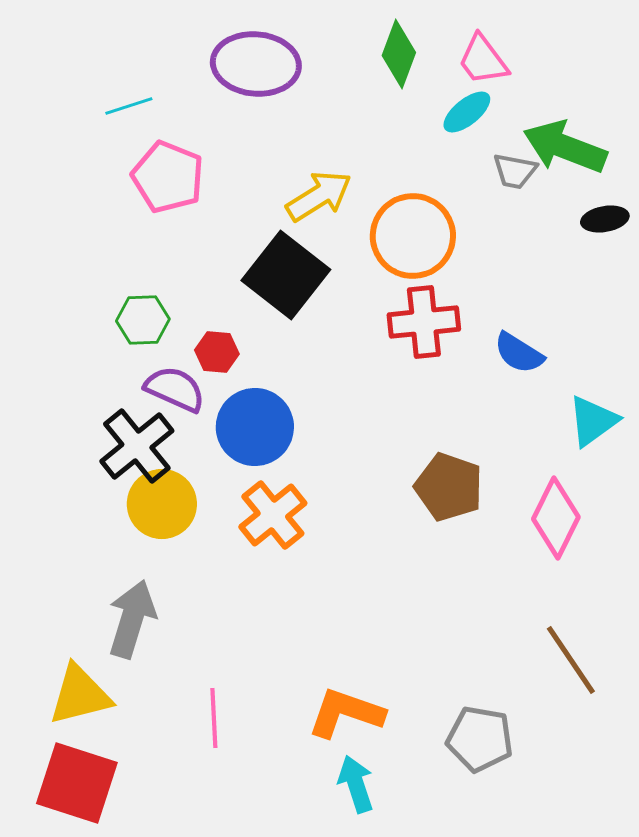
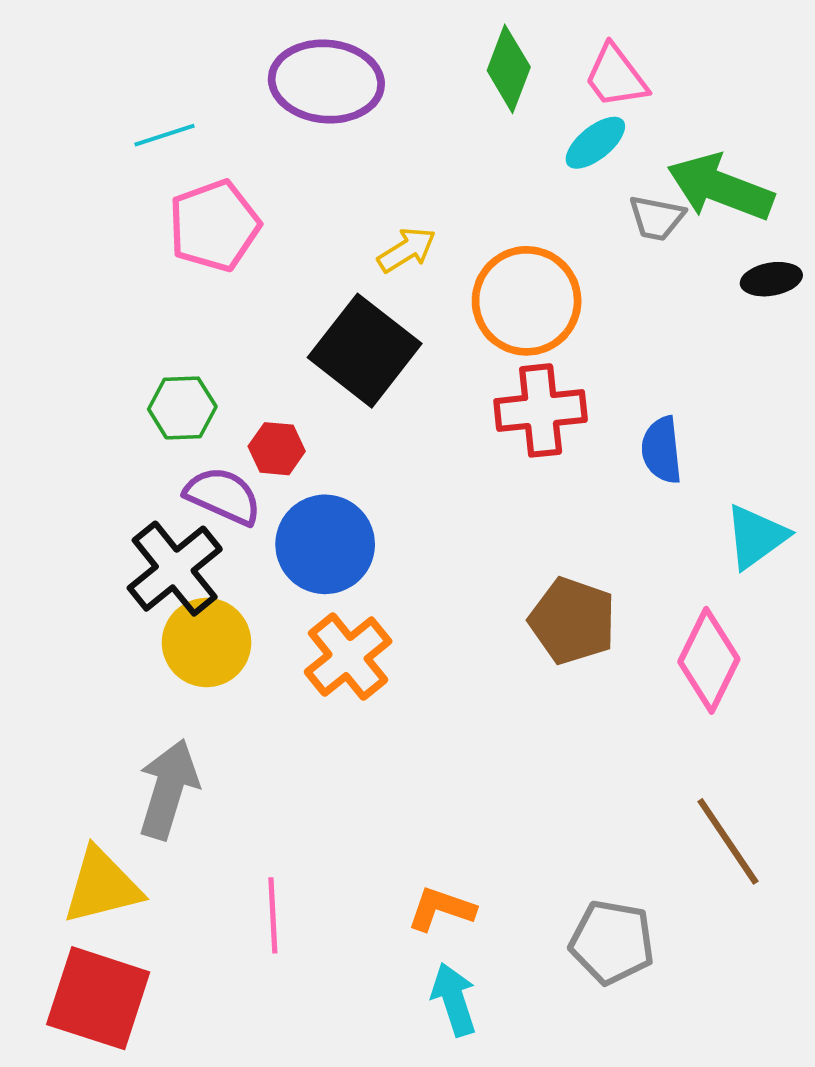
pink pentagon: (168, 177) -> (214, 226), turned 30
yellow arrow: (319, 196) -> (407, 250), size x0.7
blue semicircle: (519, 353) -> (662, 450), turned 52
orange L-shape: (346, 713) -> (441, 909), size x0.7

